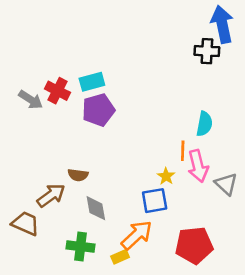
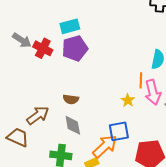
red cross: (57, 91) -> (43, 48), moved
brown semicircle: (78, 175) -> (71, 99), moved
blue square: (155, 201) -> (119, 131), moved

